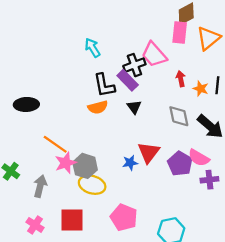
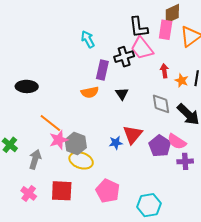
purple rectangle: (128, 80) -> (102, 70), moved, turned 54
black L-shape: (104, 85) -> (139, 27), moved

